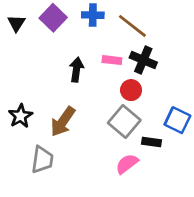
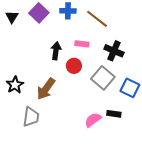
black cross: (143, 60) -> (114, 51), moved
red circle: (131, 90) -> (74, 66), moved
gray square: (124, 121) -> (103, 78), moved
black rectangle: (152, 142) -> (114, 114), moved

